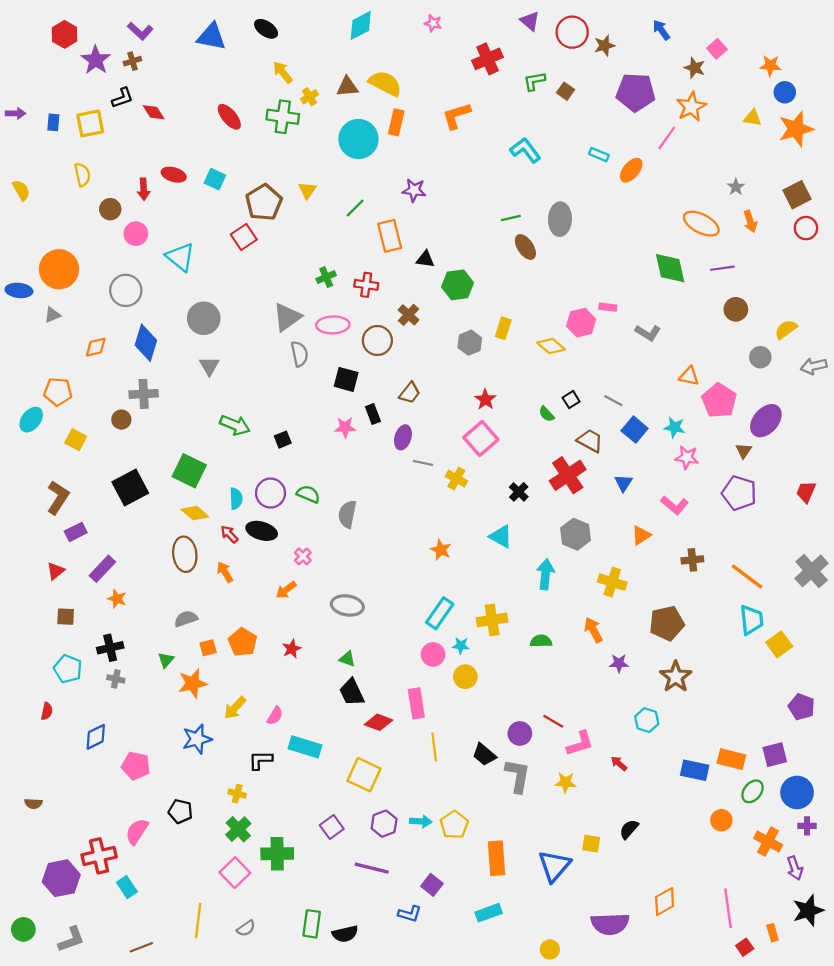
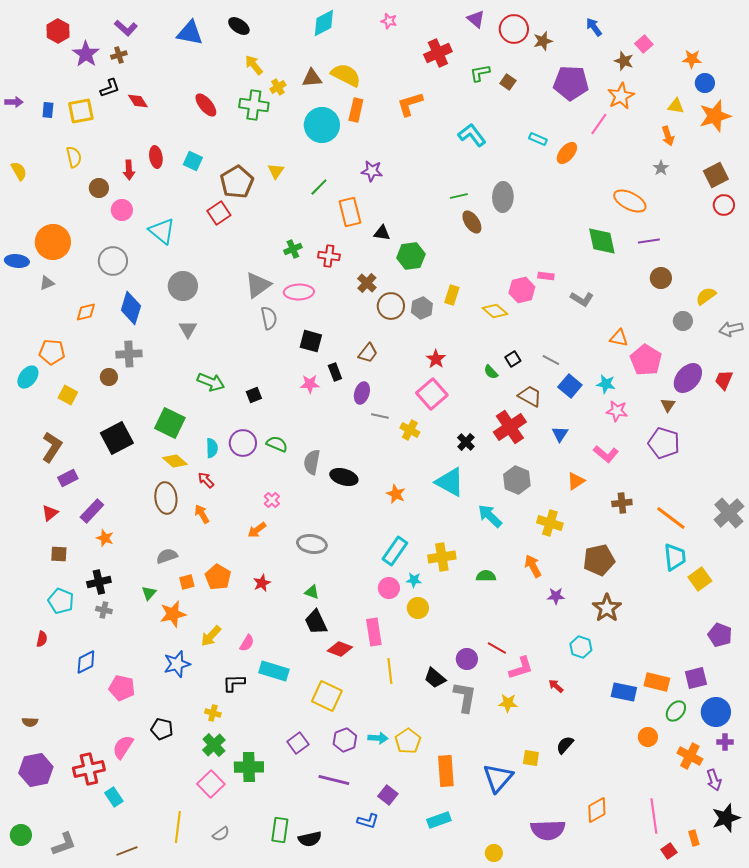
red ellipse: (174, 175) -> (156, 157), turned 65
orange arrow: (750, 221) -> (668, 136), moved
brown circle: (377, 341) -> (391, 306), moved
red trapezoid: (806, 492) -> (724, 380), moved
black ellipse: (262, 531) -> (344, 477), moved
cyan triangle: (501, 536) -> (450, 482), size x1.4
cyan arrow: (545, 574) -> (490, 516), turned -52
purple hexagon: (61, 878) -> (36, 770), moved

